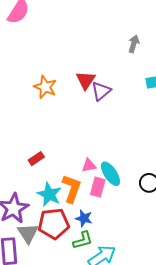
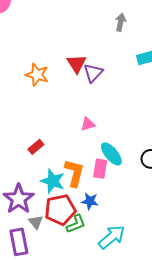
pink triangle: (89, 166) -> (88, 124), moved
gray triangle: (28, 233) -> (36, 222), size x0.7
green L-shape: (83, 240) -> (76, 224), moved

